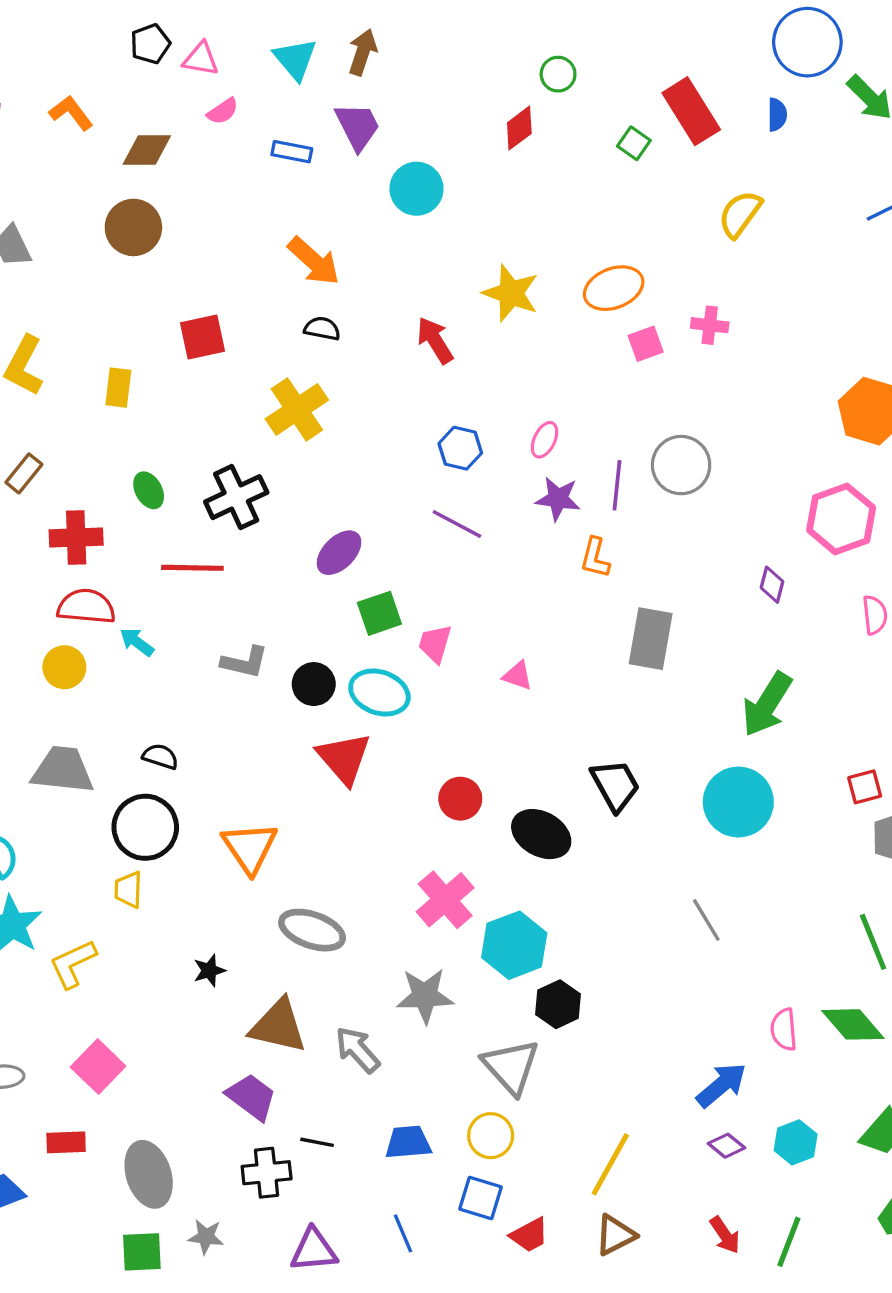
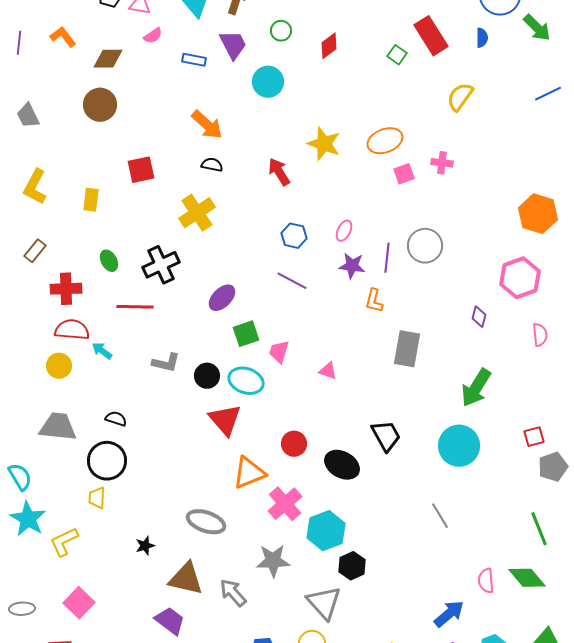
green circle: (558, 74) -> (281, 31), moved
orange triangle: (250, 848) -> (249, 473), moved, turned 42

